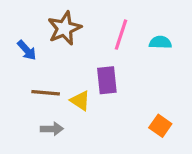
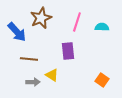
blue arrow: (27, 50) -> (17, 32), size x1.5
yellow triangle: (80, 101) -> (52, 75), moved

